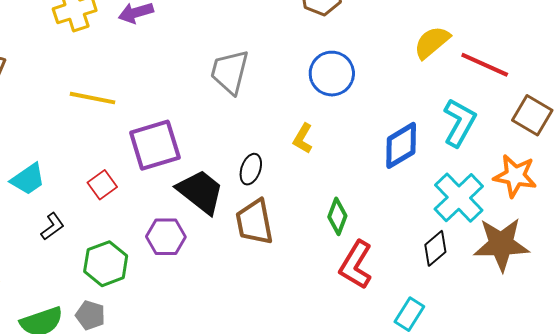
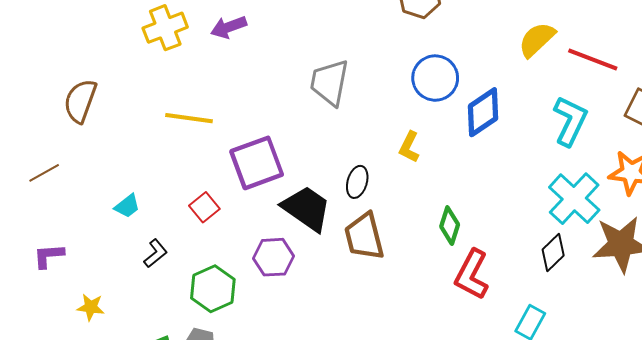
blue diamond: (401, 145) -> (483, 112), moved
cyan trapezoid: (28, 179) -> (127, 206), size x0.7

